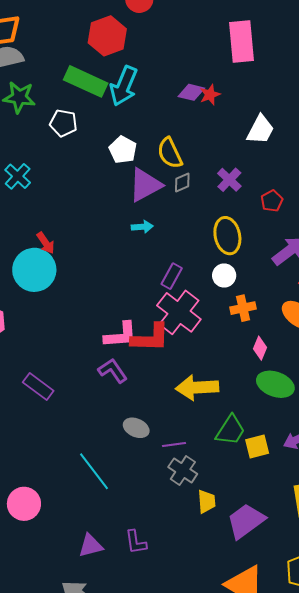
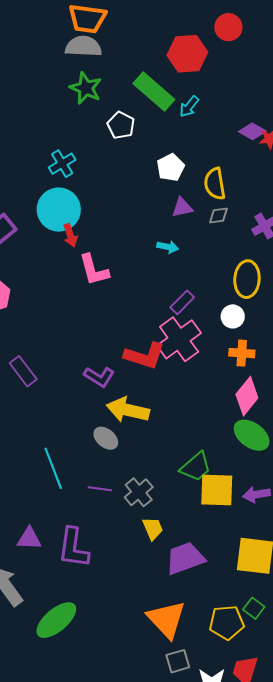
cyan arrow: (124, 86) -> (189, 106), size x0.6
purple triangle: (145, 185) -> (182, 207), size x0.6
cyan circle: (34, 270) -> (59, 210), moved
pink L-shape: (121, 335) -> (94, 270), moved, turned 63
pink diamond: (260, 348) -> (247, 396), size x1.6
purple L-shape: (113, 371) -> (99, 377), turned 140
yellow arrow: (197, 388) -> (128, 410), moved
purple line: (174, 445) -> (100, 489), moved
yellow square: (257, 447) -> (217, 490), size x1.5
yellow trapezoid: (207, 501) -> (153, 529), turned -35
purple L-shape: (136, 542) -> (73, 548), size x1.6

